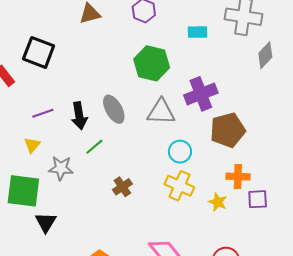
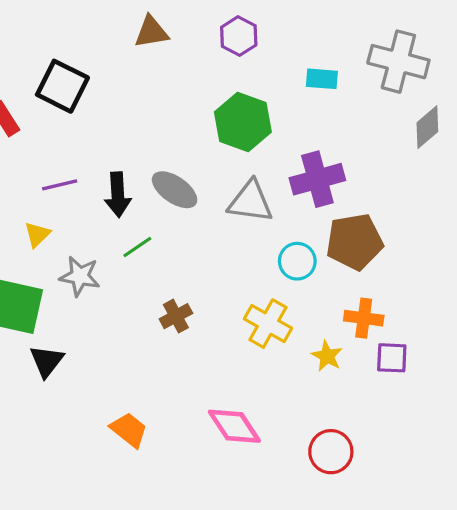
gray ellipse: (114, 109) -> (175, 190), turned -32
cyan circle: (180, 152) -> (297, 261), moved

